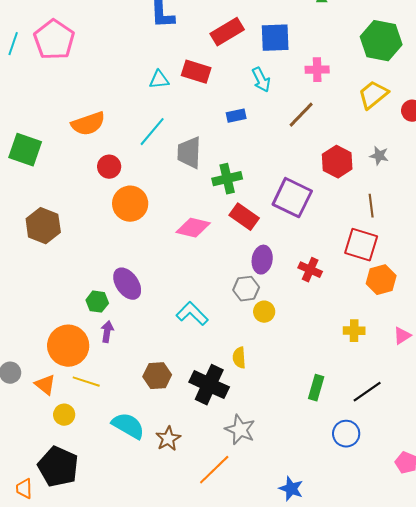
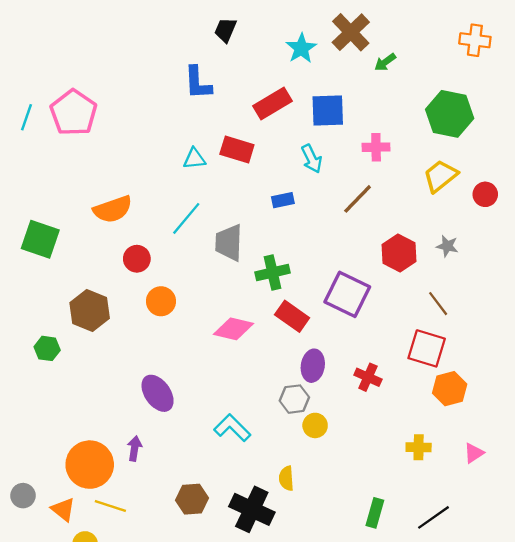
orange circle: (130, 204) -> (161, 301), size x0.7
brown line: (371, 206) -> (438, 304), turned -30
brown hexagon: (43, 226) -> (90, 310), moved
green hexagon: (97, 302) -> (47, 348), moved

